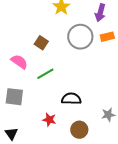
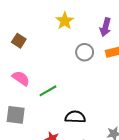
gray circle: (80, 37) -> (85, 52), size x0.7
brown square: (41, 43) -> (19, 41), moved

